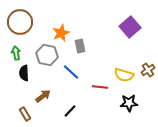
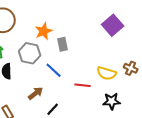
brown cross: (148, 70) -> (131, 68), turned -32
brown arrow: (43, 96) -> (36, 93), moved

